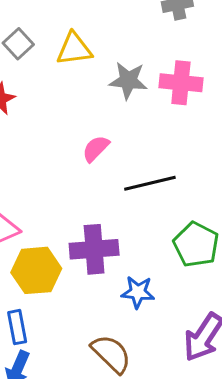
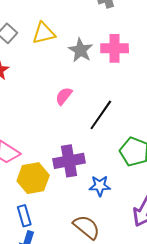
gray star: (128, 81) -> (80, 50), turned 30
black line: (150, 183) -> (101, 115), turned -36

